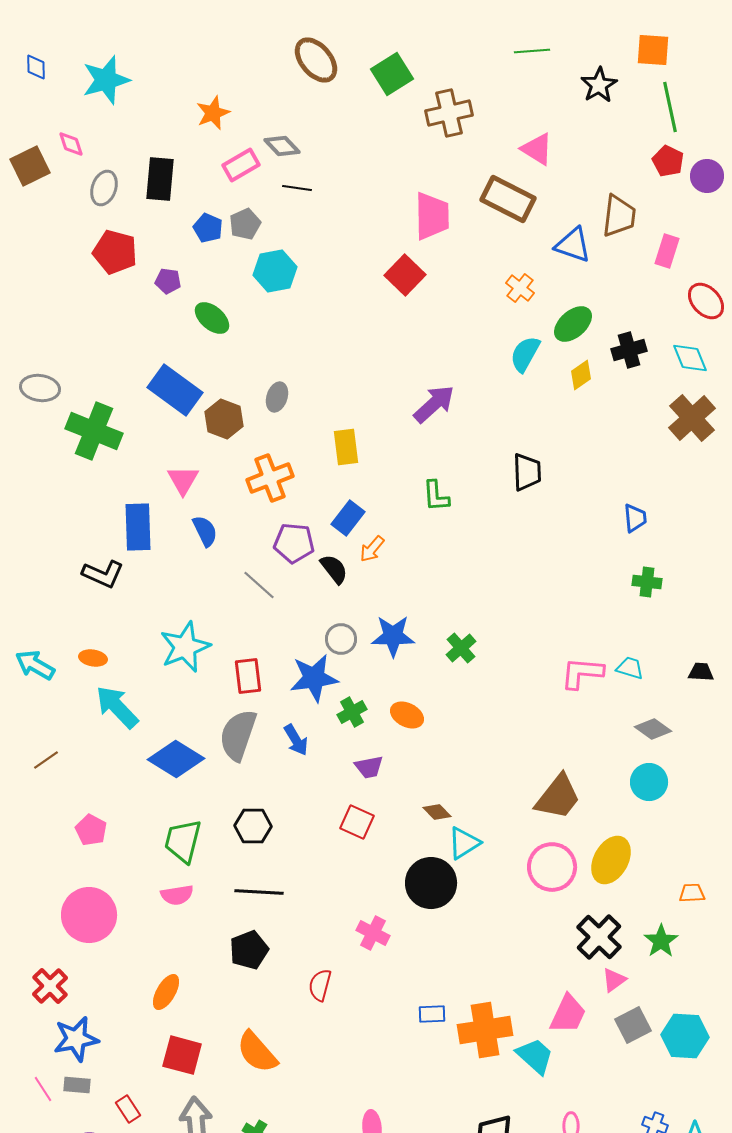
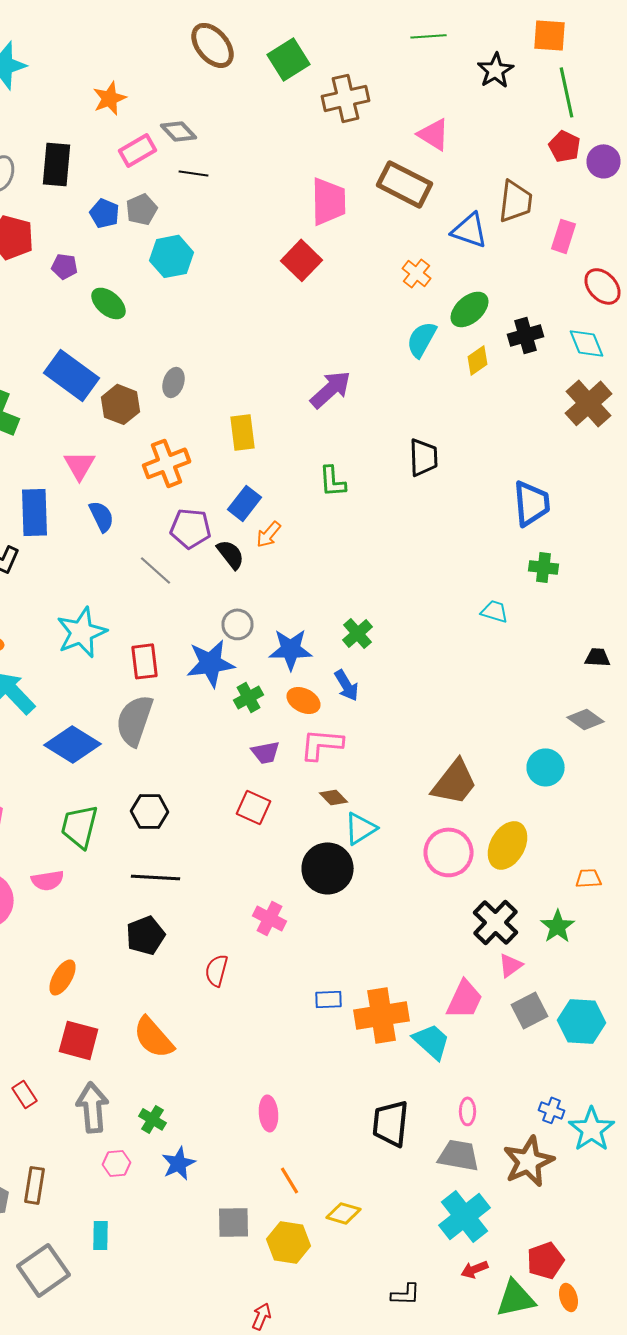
blue trapezoid: (635, 518) -> (532, 503), size x1.6
blue star: (393, 636) -> (290, 649), moved
cyan trapezoid: (630, 668) -> (494, 611), moved
pink L-shape: (582, 673) -> (322, 744), moved
gray diamond: (653, 729) -> (586, 719), moved
blue arrow: (296, 740) -> (346, 685), moved
pink semicircle: (177, 895) -> (48, 880), moved

